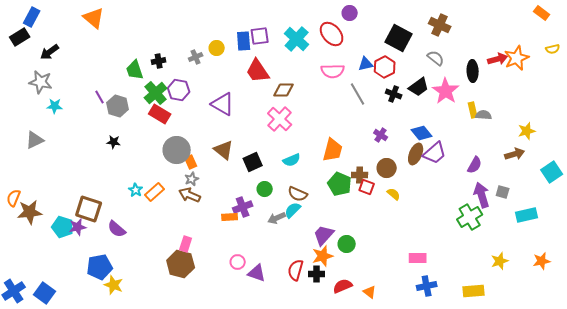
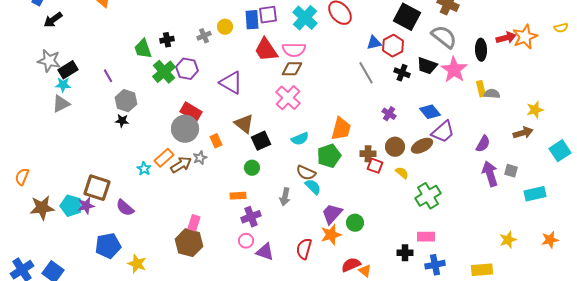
black rectangle: (20, 37) -> (68, 70), moved
black arrow: (50, 52) -> (53, 20), moved
gray semicircle: (436, 58) -> (444, 37), size x1.5
pink semicircle: (333, 71) -> (294, 50), moved
black trapezoid: (419, 87) -> (427, 66), turned 55
gray hexagon: (118, 106) -> (126, 101), moved
red rectangle: (160, 114) -> (191, 112), moved
gray triangle: (35, 140) -> (61, 104), moved
brown triangle: (224, 150) -> (244, 124), moved
brown ellipse: (416, 154) -> (422, 146), moved, turned 40
orange rectangle: (191, 162) -> (216, 141), moved
green pentagon: (340, 184) -> (329, 156), moved, turned 30
green circle: (265, 189) -> (252, 168), moved
orange rectangle: (155, 192) -> (164, 158), moved
brown arrow: (190, 195) -> (181, 165), moved, turned 125
purple cross: (243, 207) -> (251, 217), moved
cyan semicircle: (293, 210) -> (313, 187), moved, turned 90
brown star: (30, 212) -> (42, 208), moved
green cross: (470, 217) -> (428, 196), moved
gray arrow: (277, 218) -> (285, 197), turned -54
black cross: (317, 274) -> (405, 253), moved
yellow star: (114, 285) -> (137, 264), moved
orange triangle: (370, 292) -> (365, 271), moved

